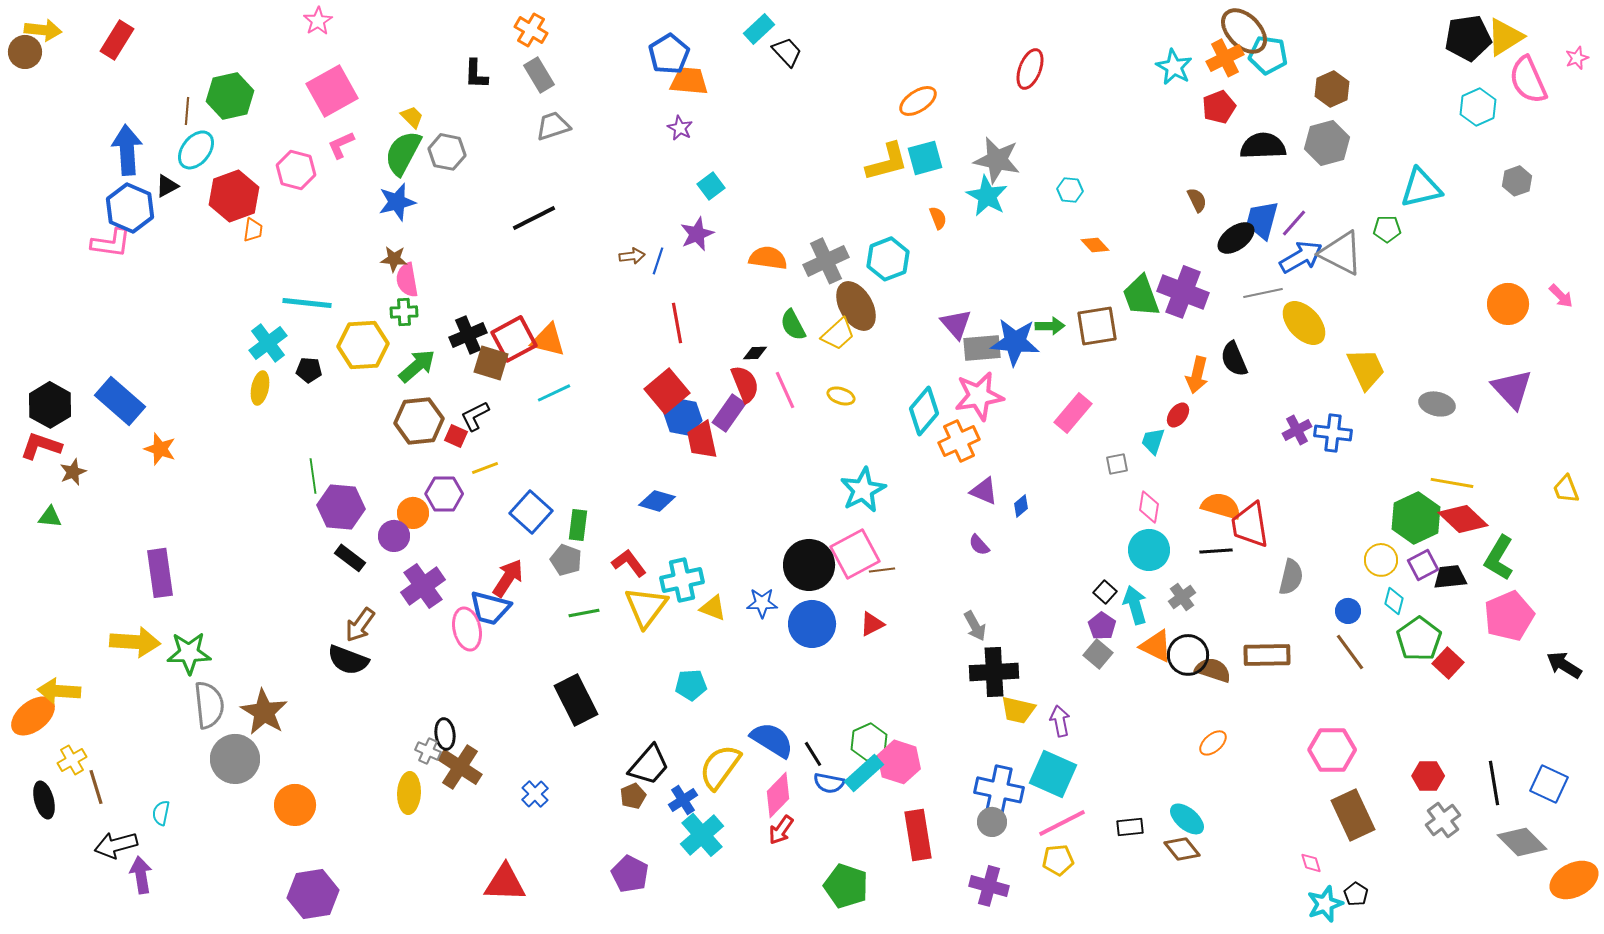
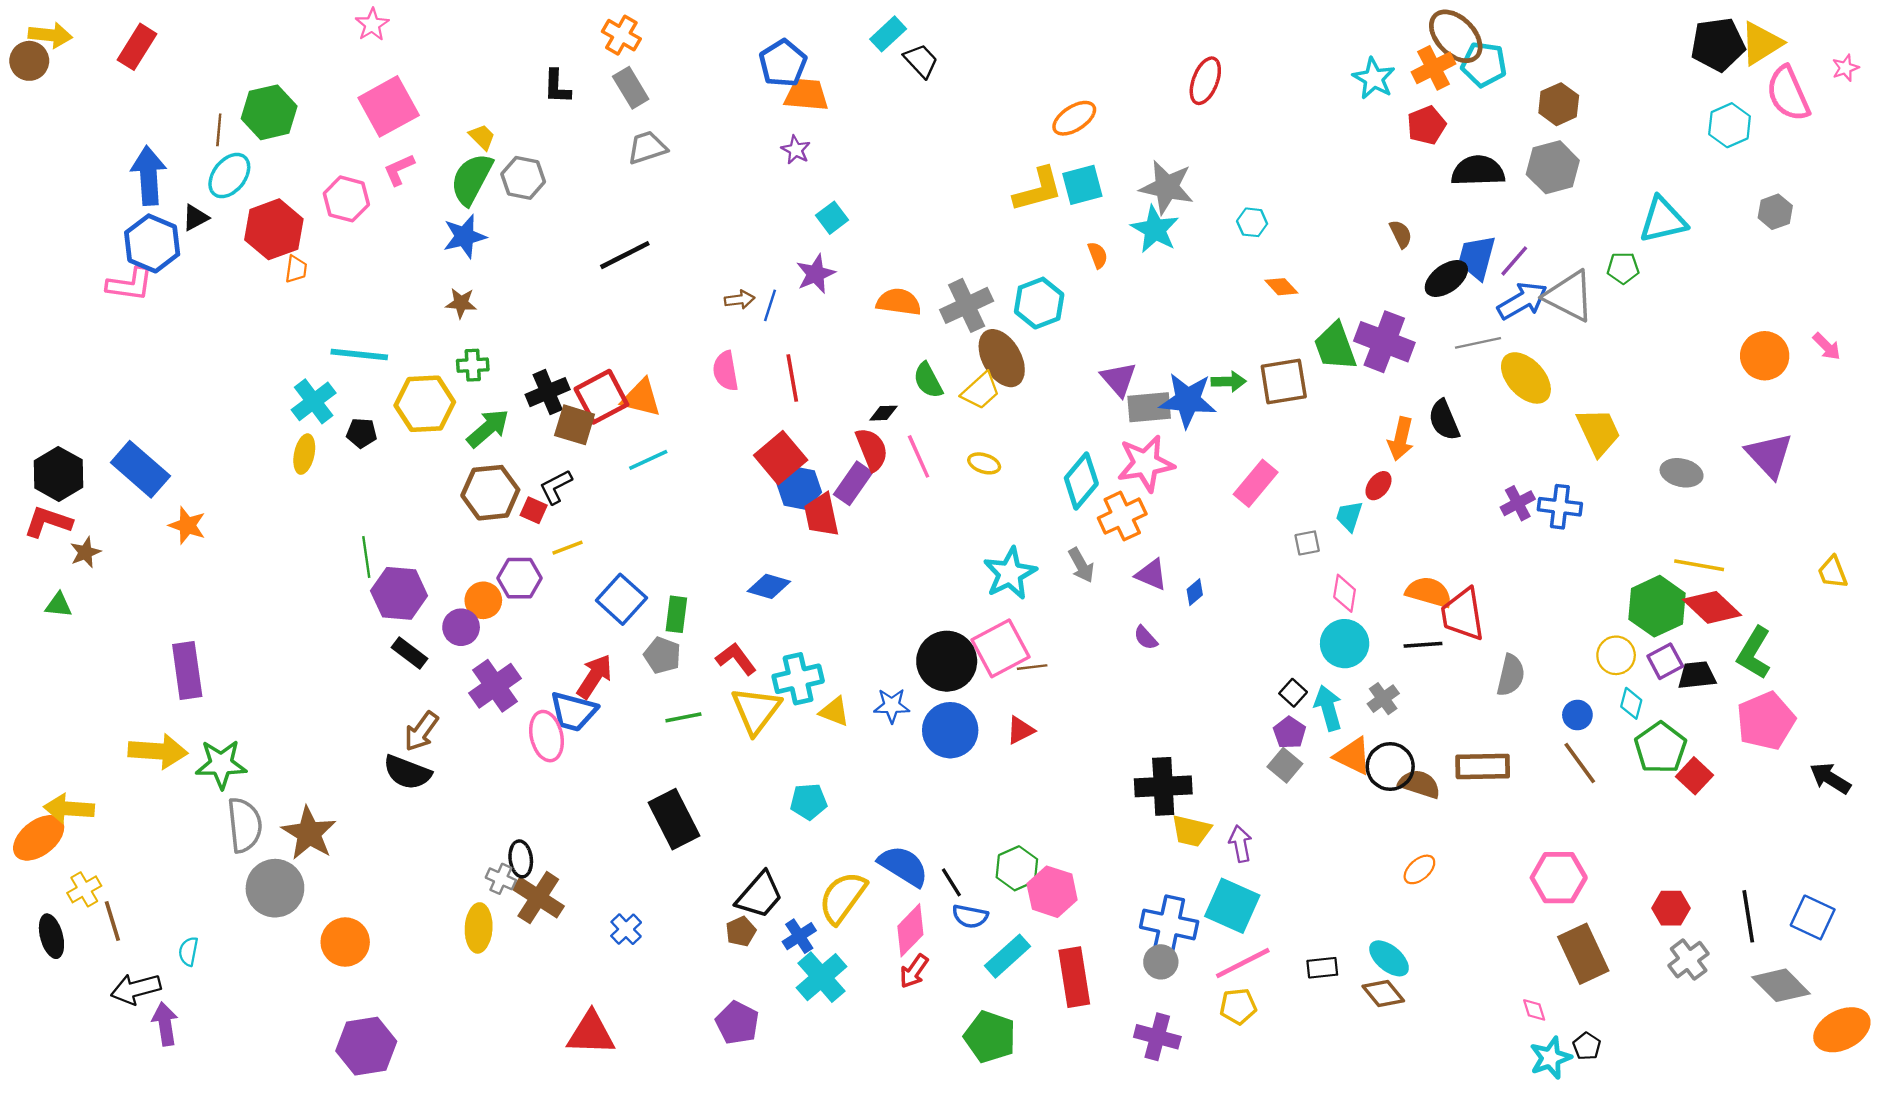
pink semicircle: (407, 280) -> (726, 371), moved
gray arrow: (975, 626) -> (1081, 565), moved
cyan rectangle: (864, 773) -> (1008, 956), moved

